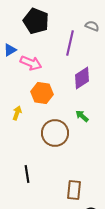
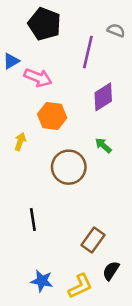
brown rectangle: (74, 190) -> (93, 240), turned 30

